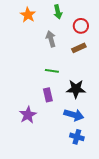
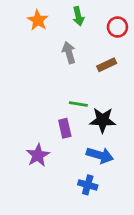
red circle: (81, 26) -> (117, 27), moved
green line: (52, 71) -> (78, 104), moved
blue cross: (77, 137) -> (88, 185), moved

